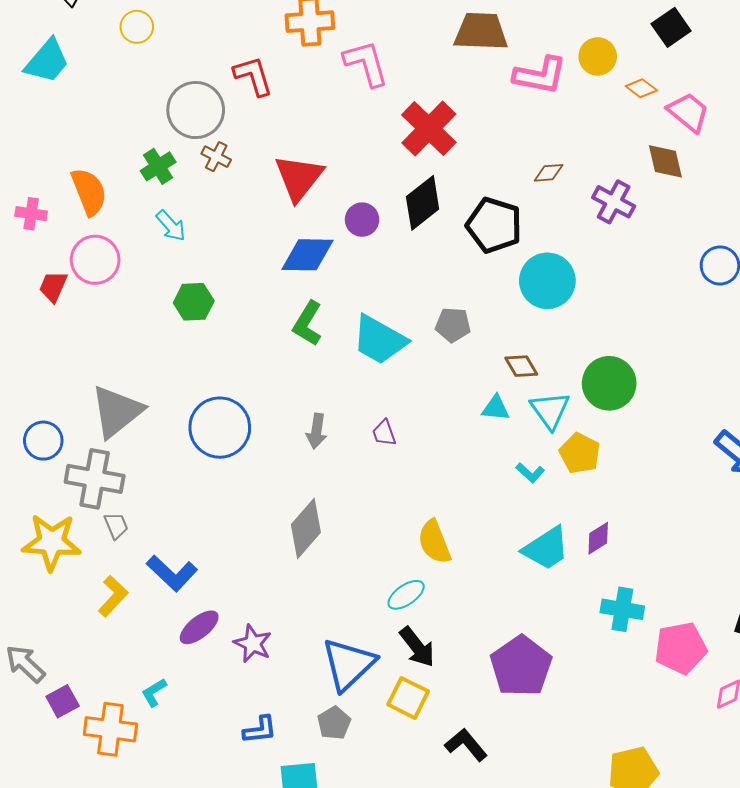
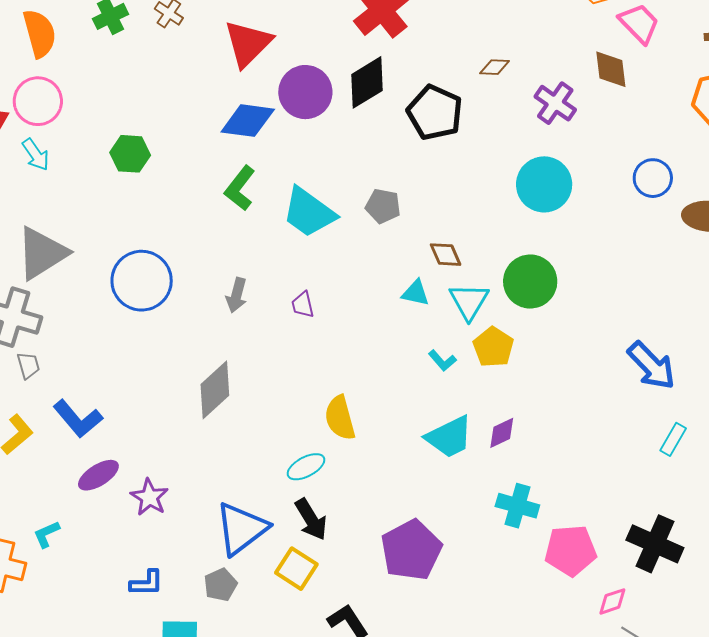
purple circle: (362, 220) -> (305, 92), size x1.6
cyan arrow: (171, 226) -> (36, 155), moved
cyan circle: (547, 281) -> (544, 184), moved

